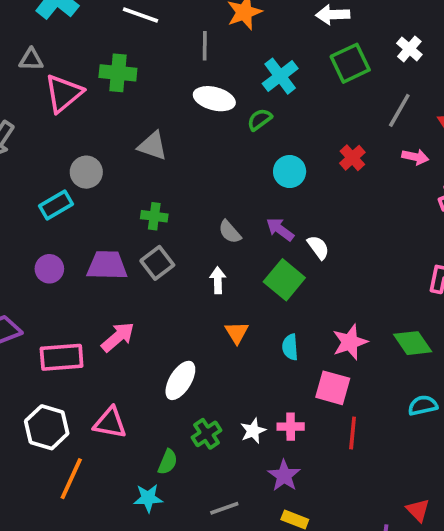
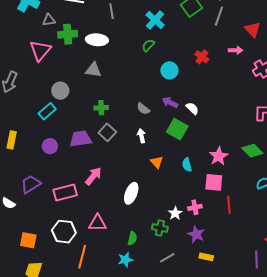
gray triangle: (31, 59) -> (49, 20), moved
white ellipse: (214, 99) -> (97, 40), moved
gray line: (399, 110) -> (219, 16), moved
green cross: (207, 434) -> (160, 228), moved, turned -35

